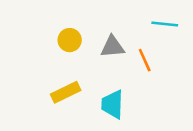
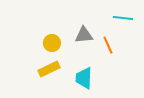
yellow circle: (70, 40) -> (52, 43), moved

